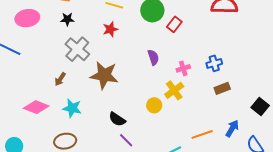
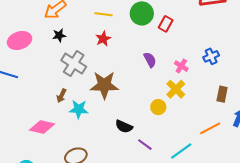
pink cross: (183, 68) -> (181, 66), turned -32
brown rectangle: (222, 88) -> (222, 94), moved, turned -49
cyan star: (72, 108) -> (79, 109), moved
purple line: (126, 140) -> (145, 145), moved

